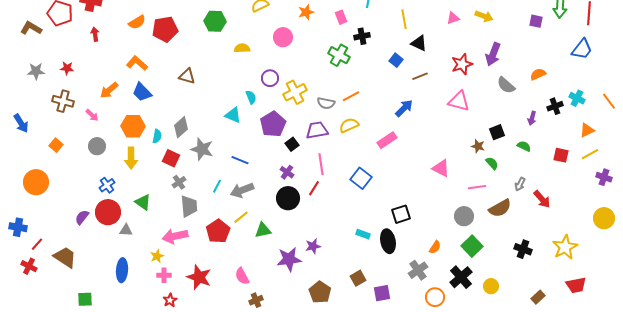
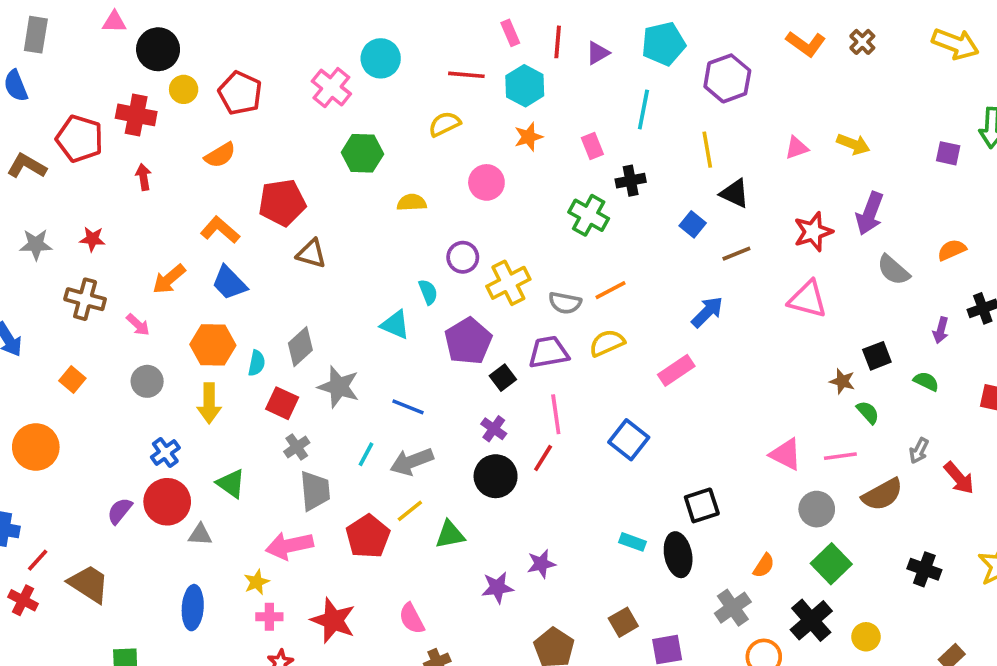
red pentagon: (165, 29) -> (282, 203), moved
pink triangle: (441, 168) -> (786, 454), moved
purple star: (289, 259) -> (497, 588), size x0.7

